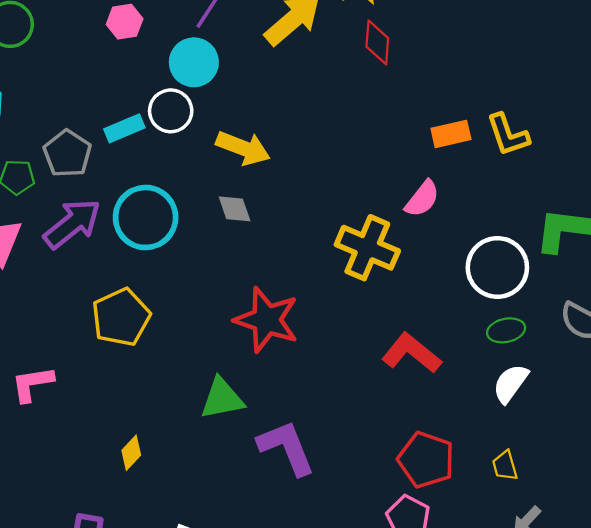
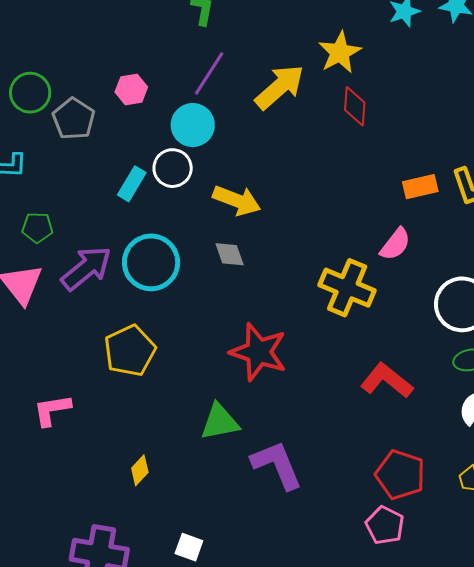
cyan rectangle: (124, 128) -> (132, 184), turned -36
gray pentagon: (67, 154) -> (74, 119), moved

